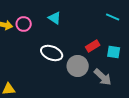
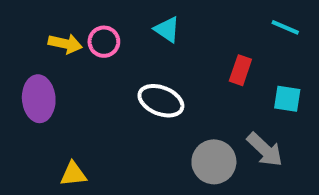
red rectangle: (93, 46) -> (240, 70), moved, turned -40
gray circle: (78, 66) -> (214, 162), moved

